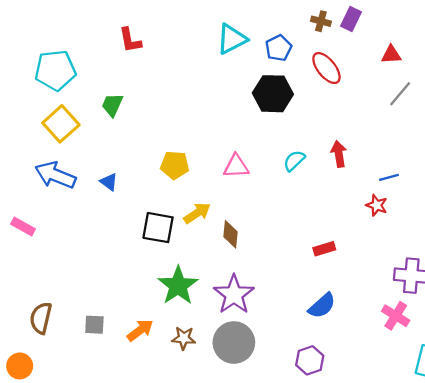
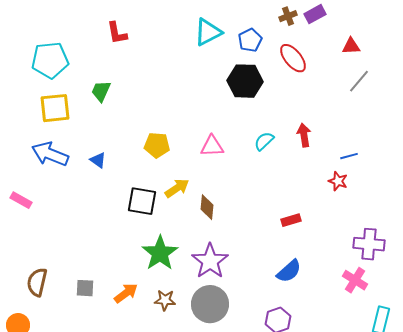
purple rectangle: (351, 19) -> (315, 14), turned 35
brown cross: (321, 21) -> (288, 16), turned -36
yellow square: (61, 124) -> (55, 108), turned 36

